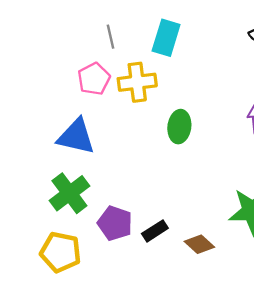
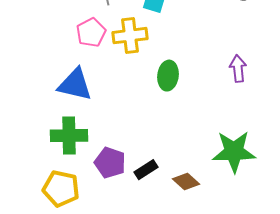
green cross: (69, 193) -> (69, 136), turned 36

